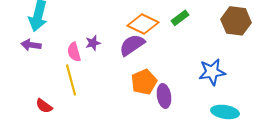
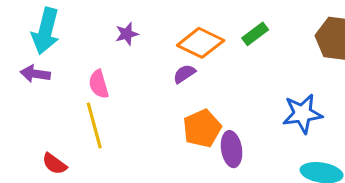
purple star: (93, 43) -> (127, 34), moved
purple semicircle: (132, 45) -> (184, 74), size x0.6

